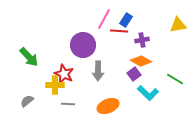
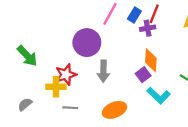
red line: (119, 31) -> (154, 14), moved, turned -72
purple cross: (142, 40) -> (148, 28), moved
orange diamond: (141, 61) -> (151, 60), turned 65
red star: (64, 74) -> (66, 75), turned 30

